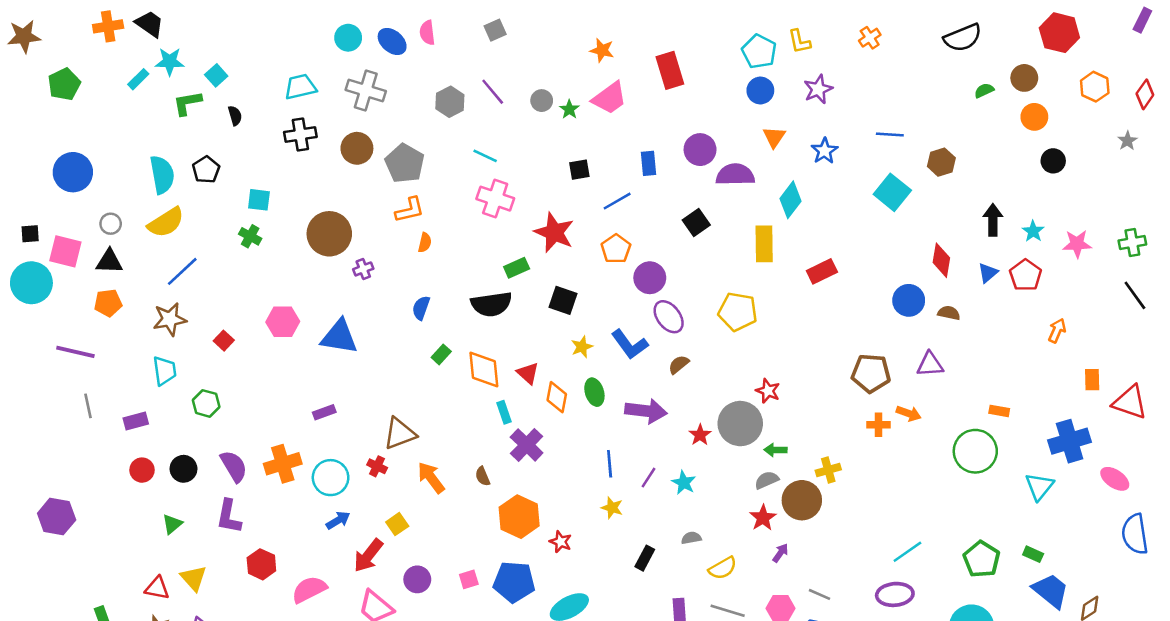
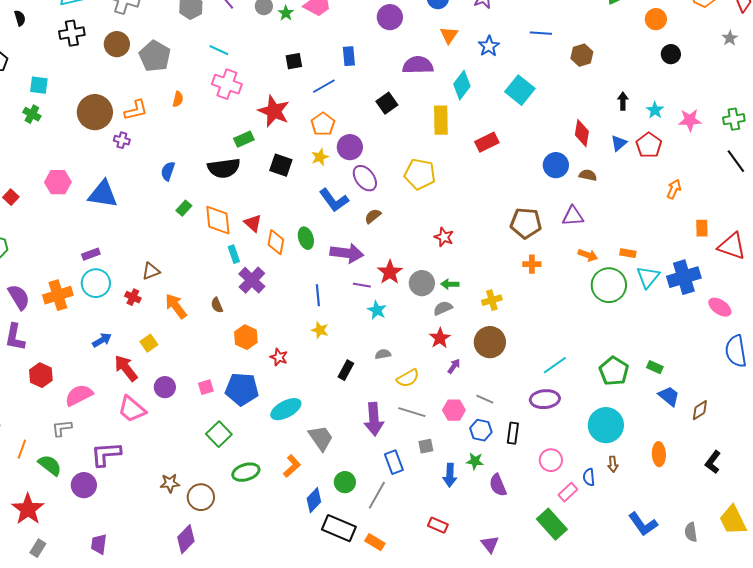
purple circle: (700, 150) -> (390, 17), moved
cyan square: (892, 192) -> (520, 90), moved
orange L-shape: (410, 210) -> (136, 110), moved
black arrow: (993, 220) -> (623, 101), size x0.7
orange semicircle: (425, 243) -> (178, 99), moved
purple cross: (363, 269) -> (122, 140), turned 35
yellow star: (582, 347) -> (320, 157), moved
orange arrow: (909, 413) -> (588, 255), moved
gray circle: (740, 424) -> (422, 283), moved, size x0.7
brown triangle: (400, 434) -> (151, 271), size x0.7
red star: (700, 435) -> (390, 272), size x1.4
cyan circle: (331, 478) -> (96, 283), moved
purple line: (649, 478) -> (362, 285), moved, turned 66
cyan triangle: (1039, 486) -> (648, 277), moved
brown circle: (802, 500) -> (490, 342), moved
orange hexagon: (519, 517) -> (246, 337), size x0.7
red arrow: (368, 556) -> (126, 368), turned 104
blue trapezoid: (1051, 591) -> (669, 396), size x0.7

